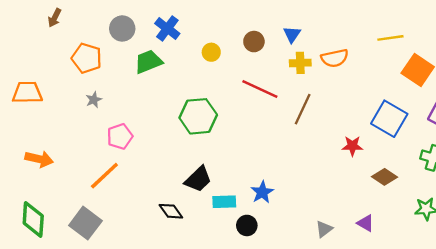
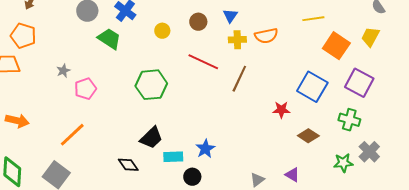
orange pentagon: (87, 58) -> (23, 36), moved
green trapezoid: (148, 62) -> (109, 39), turned 55
pink pentagon: (120, 136) -> (85, 89), moved

